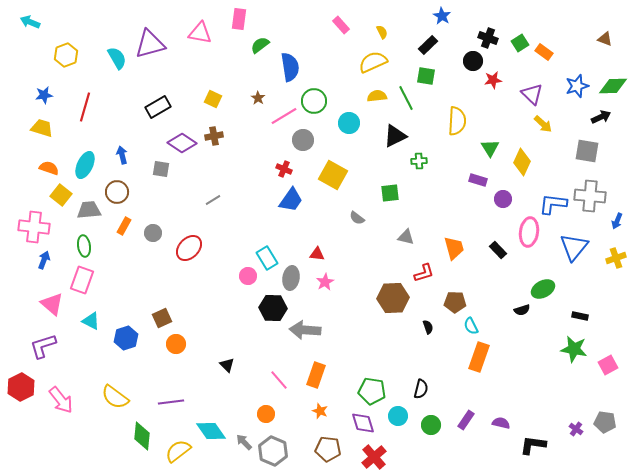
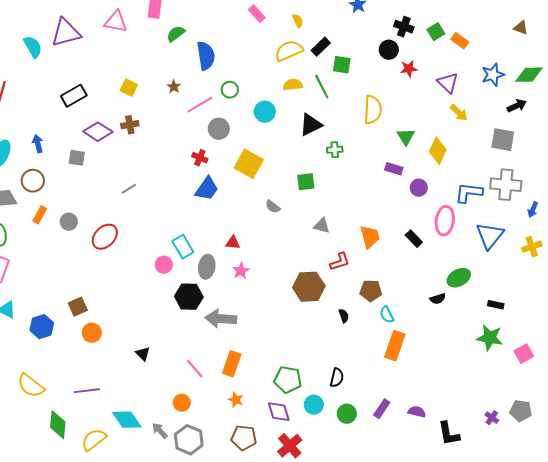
black rectangle: (428, 45) -> (321, 47), moved
green circle: (314, 101) -> (230, 90), size x0.7
black L-shape: (533, 445) -> (449, 434), turned -108

